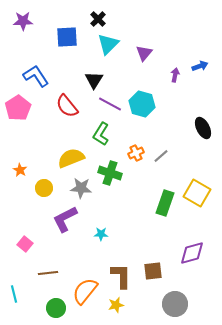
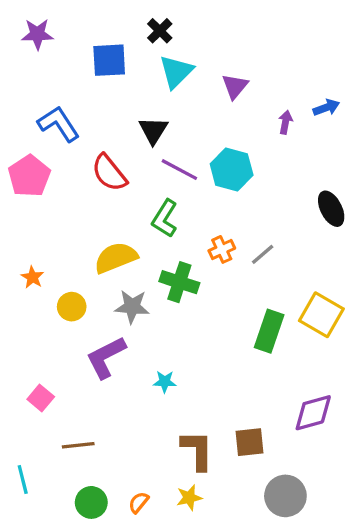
orange semicircle: (85, 291) -> (139, 502), moved, size x0.5

